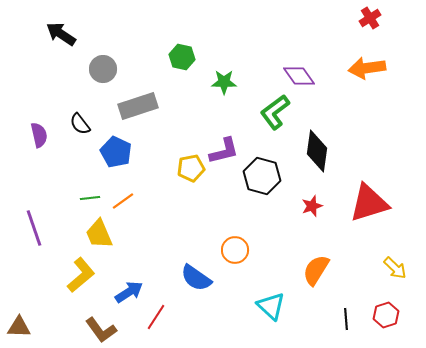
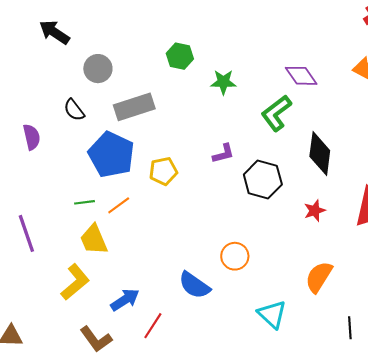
black semicircle: (80, 124) -> (74, 110), moved
purple L-shape: (224, 151) -> (223, 154), size x0.7
blue pentagon: (116, 152) -> (111, 155), size x1.4
yellow pentagon: (191, 168) -> (163, 171), moved

